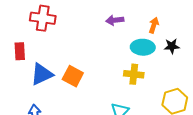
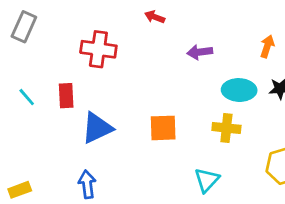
orange arrow: (154, 25) -> (267, 46), moved
orange square: (73, 76) -> (163, 128), moved, turned -30

